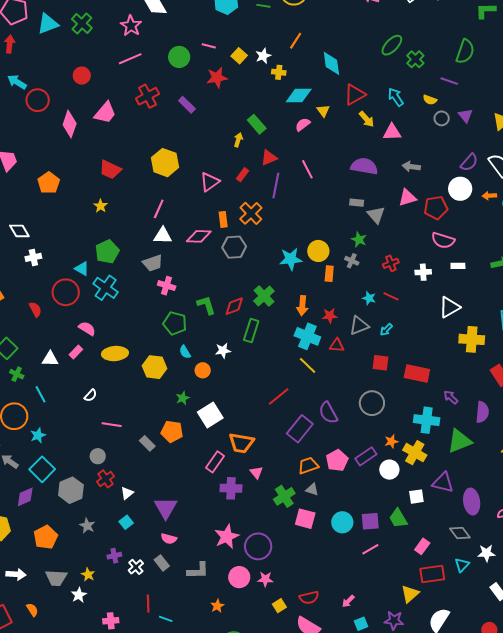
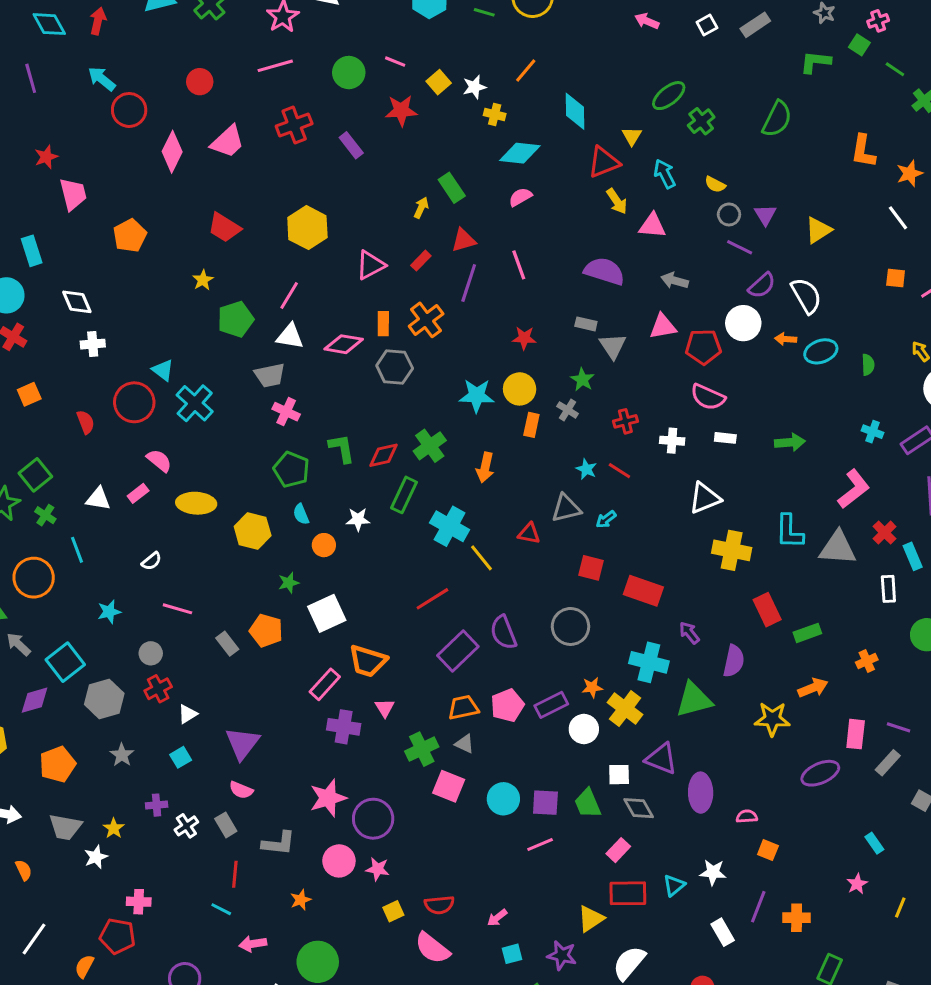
purple line: (449, 81) -> (740, 247), moved
yellow triangle: (323, 111) -> (632, 136), moved
green pentagon: (107, 252) -> (236, 319), moved
red star: (330, 316) -> (524, 338), moved
cyan cross: (307, 336) -> (450, 526), moved
cyan star: (38, 435) -> (109, 612), moved
gray diamond: (460, 533) -> (639, 808), moved
red line: (148, 603) -> (235, 874), moved

